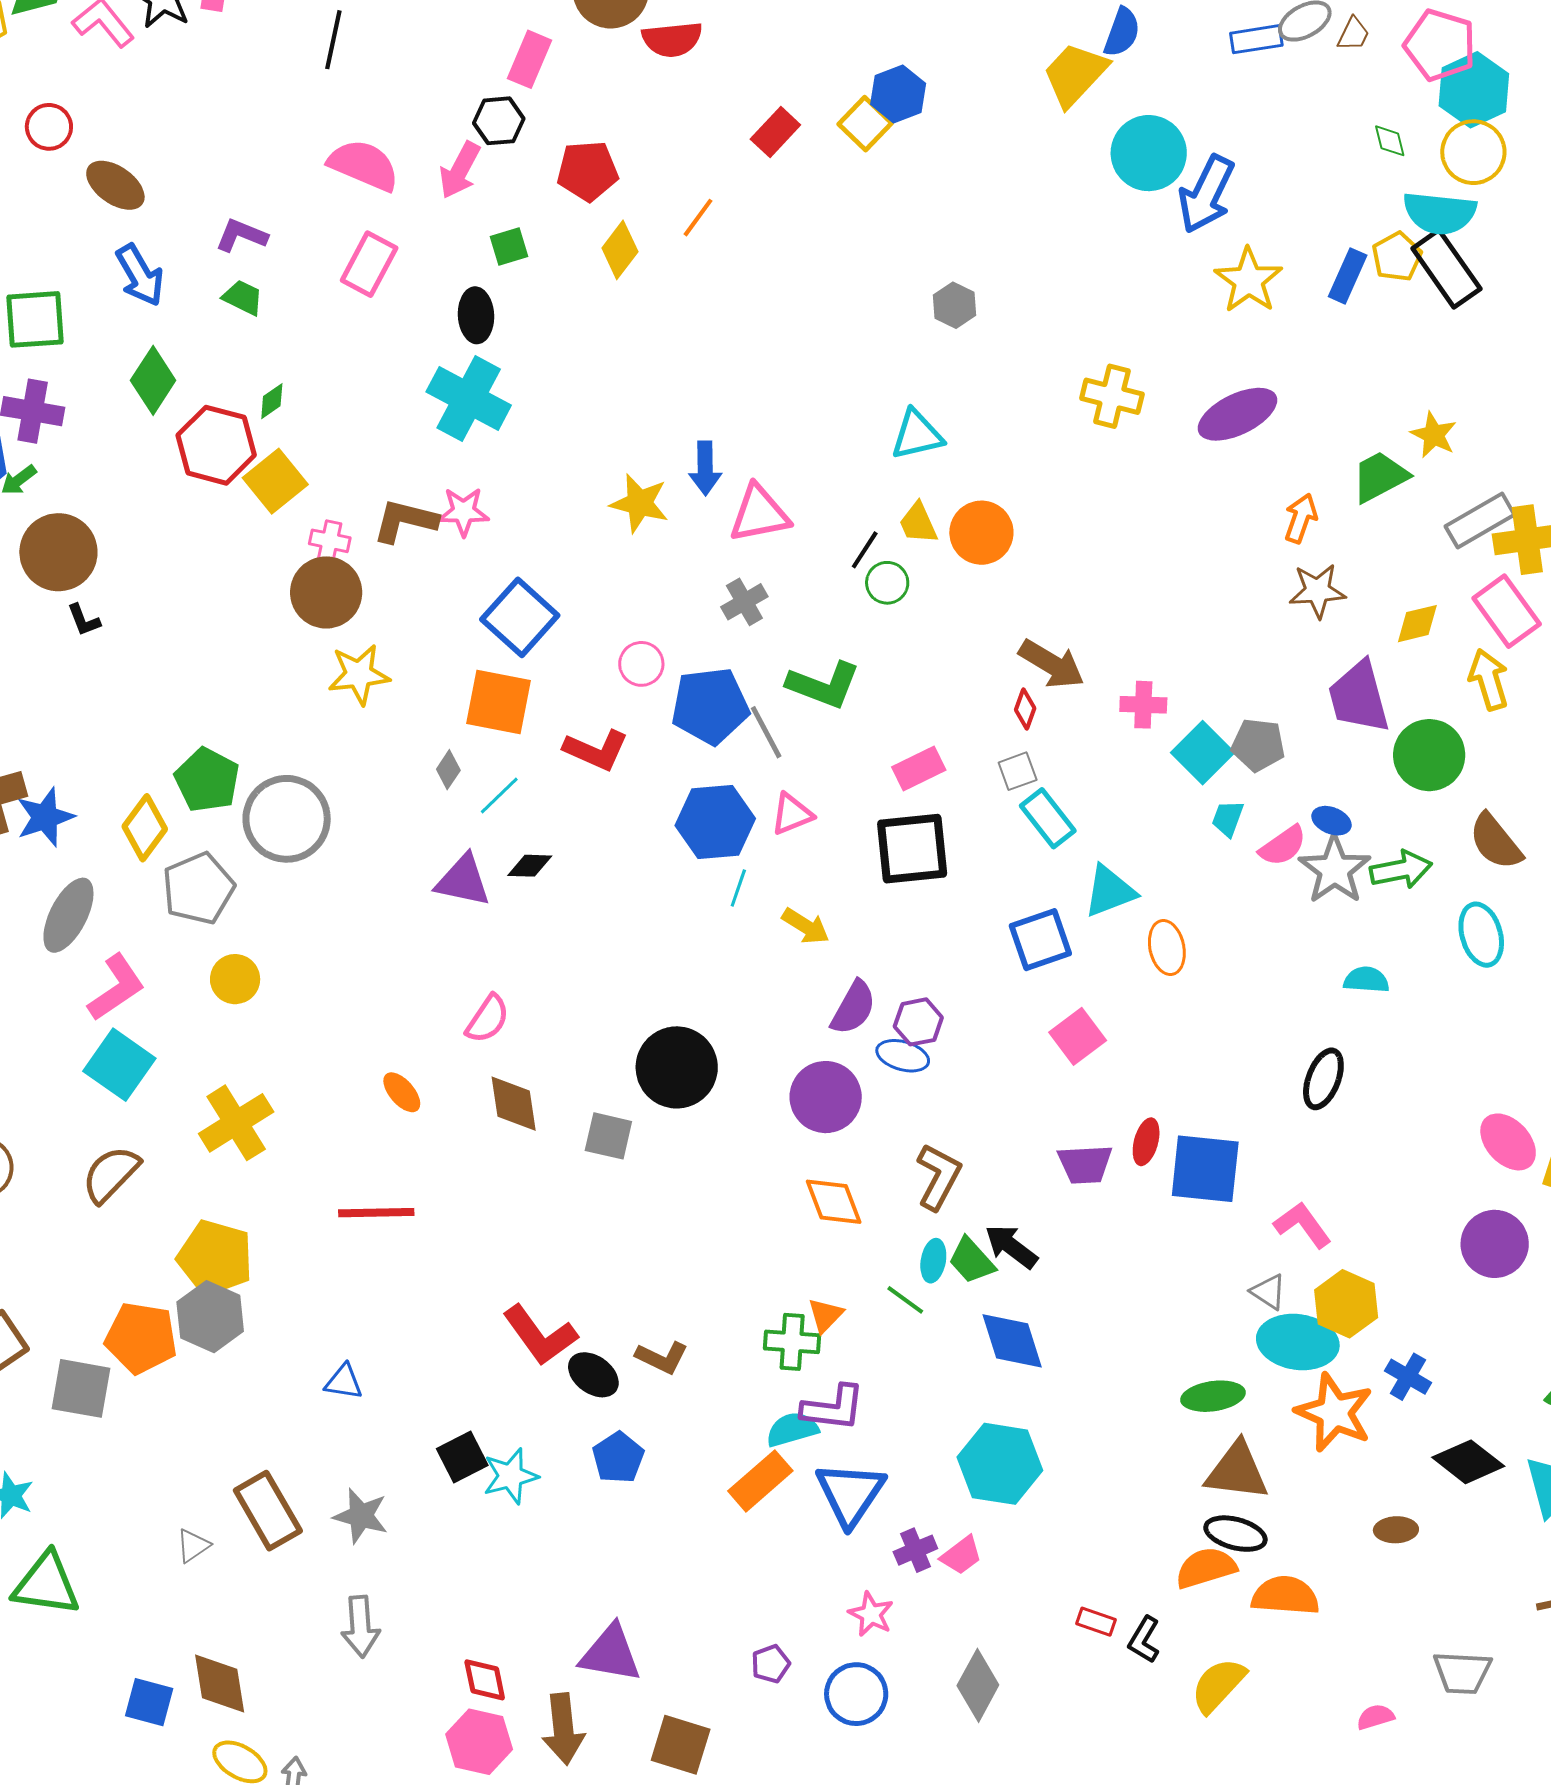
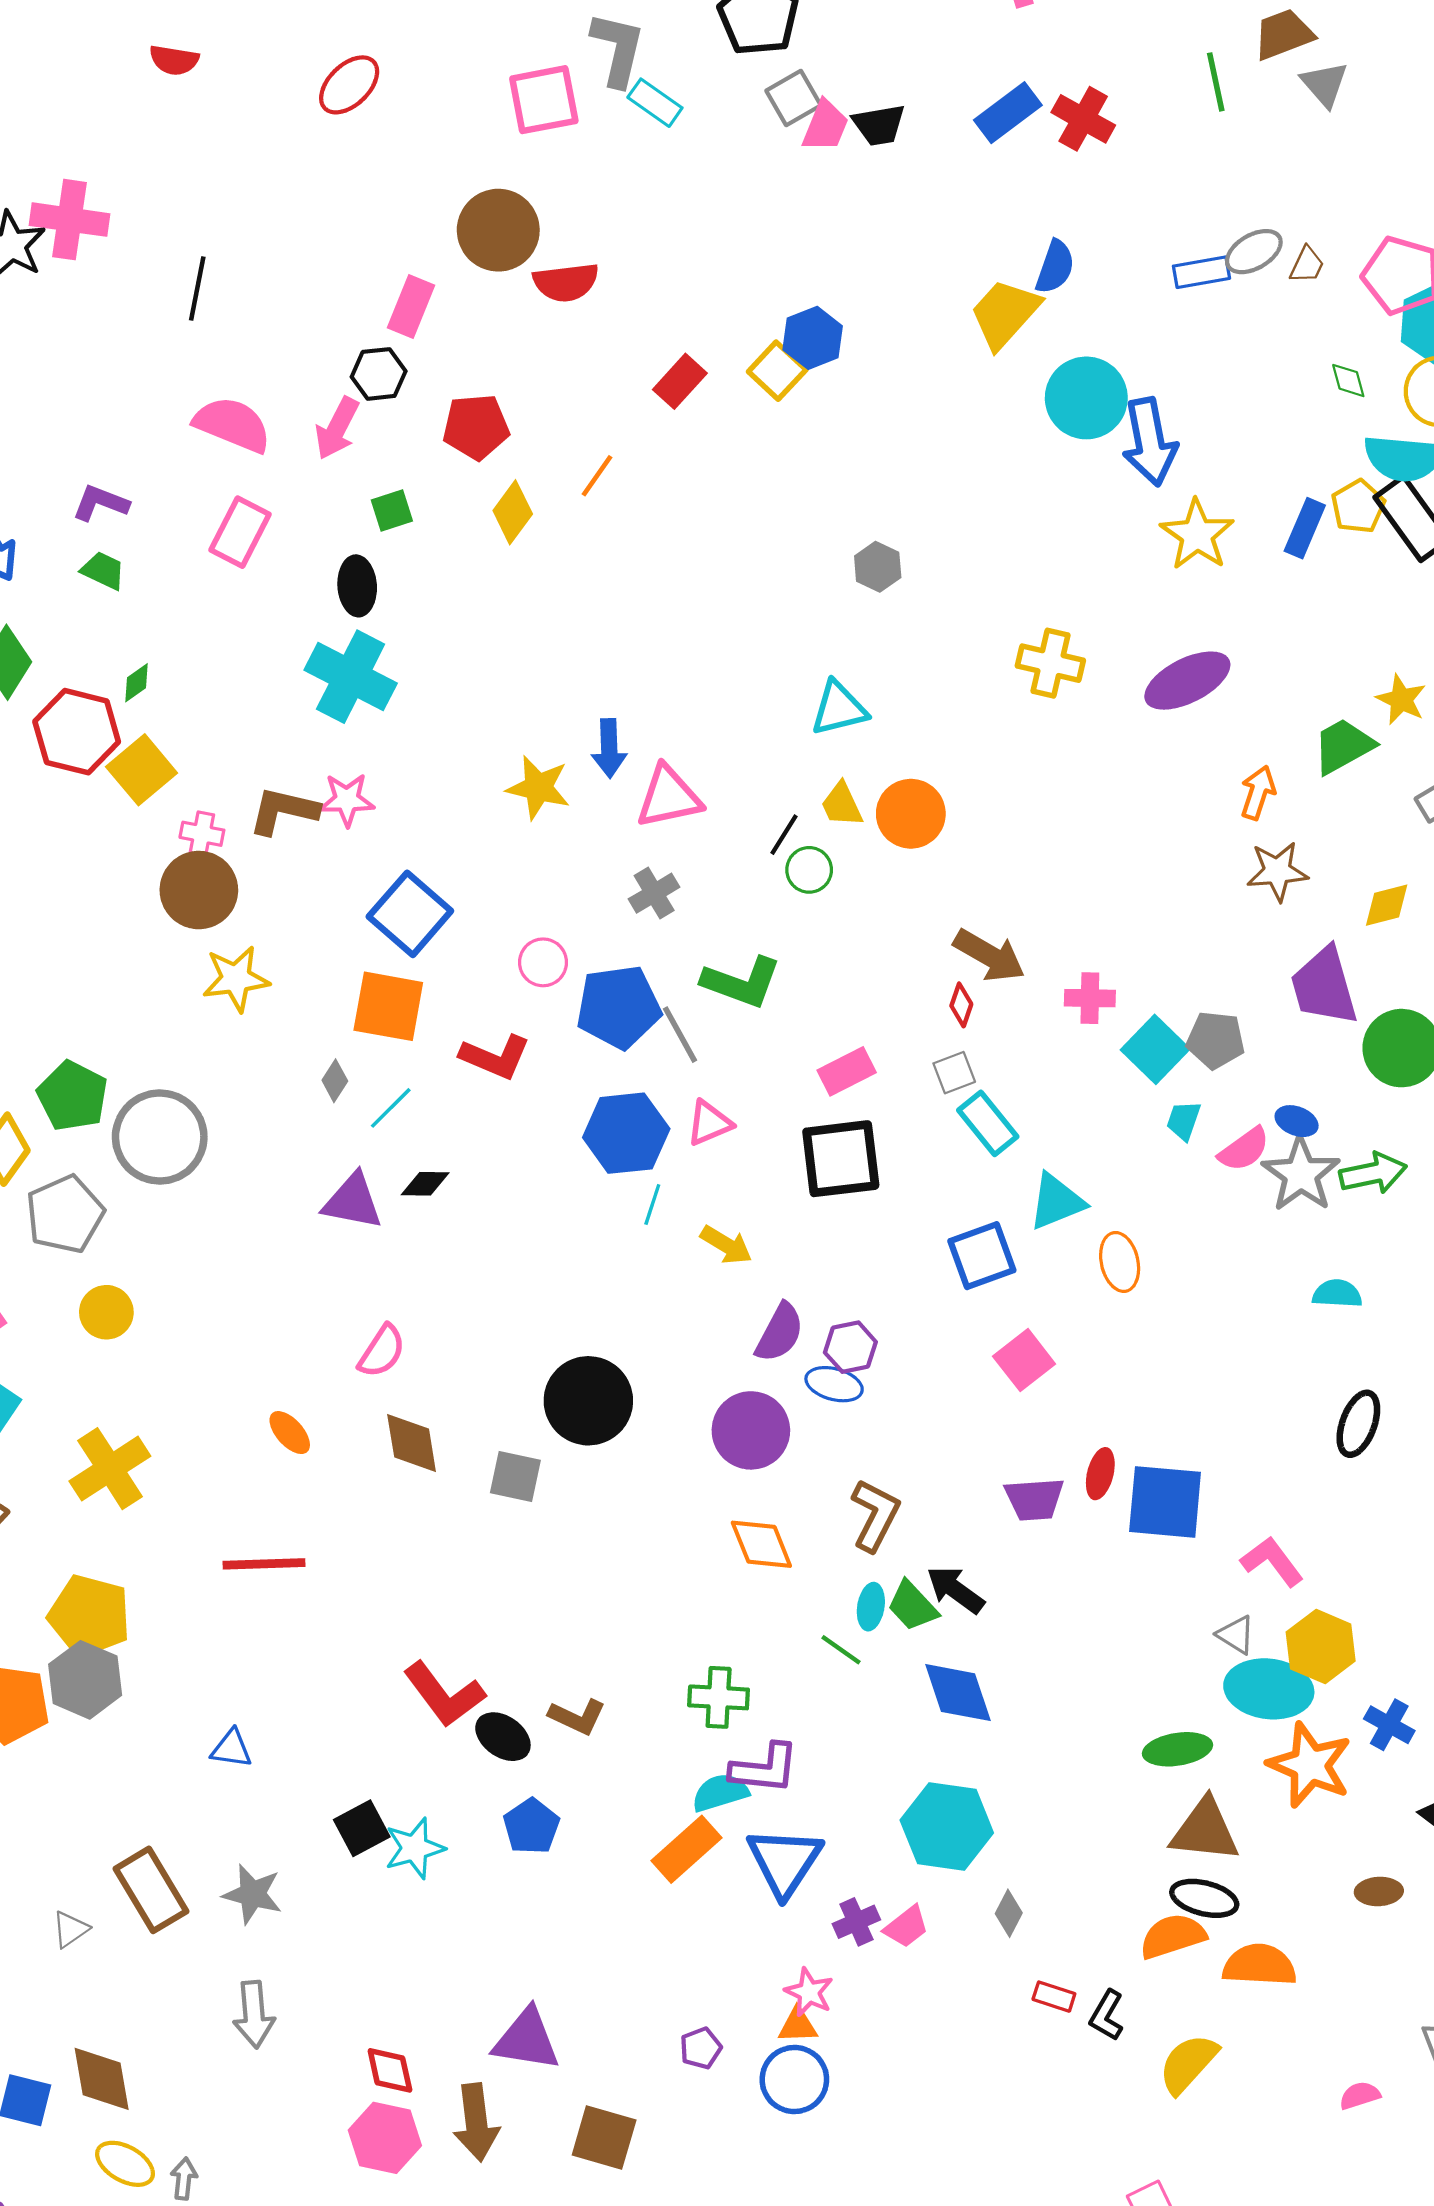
blue arrow: (1206, 194) -> (1150, 442), turned -36
black ellipse: (1323, 1079) -> (1358, 1424), moved
orange triangle: (825, 1315) -> (798, 2025), moved, turned 45
gray diamond: (978, 1685) -> (1009, 1913), moved, size x0.6

